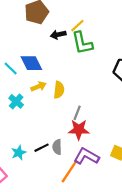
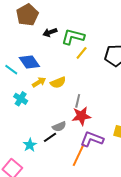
yellow line: (77, 26) -> (82, 53), moved
green L-shape: (82, 43) -> (73, 37), turned 125
yellow semicircle: (59, 90) -> (58, 83), turned 70
gray semicircle: (57, 147) -> (59, 127), moved, turned -104

